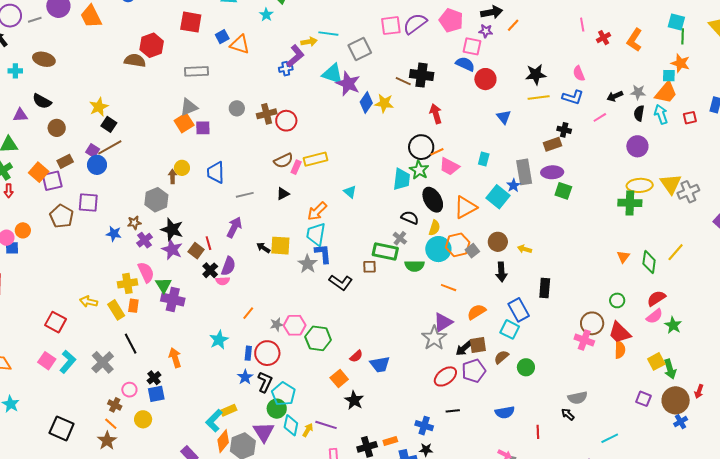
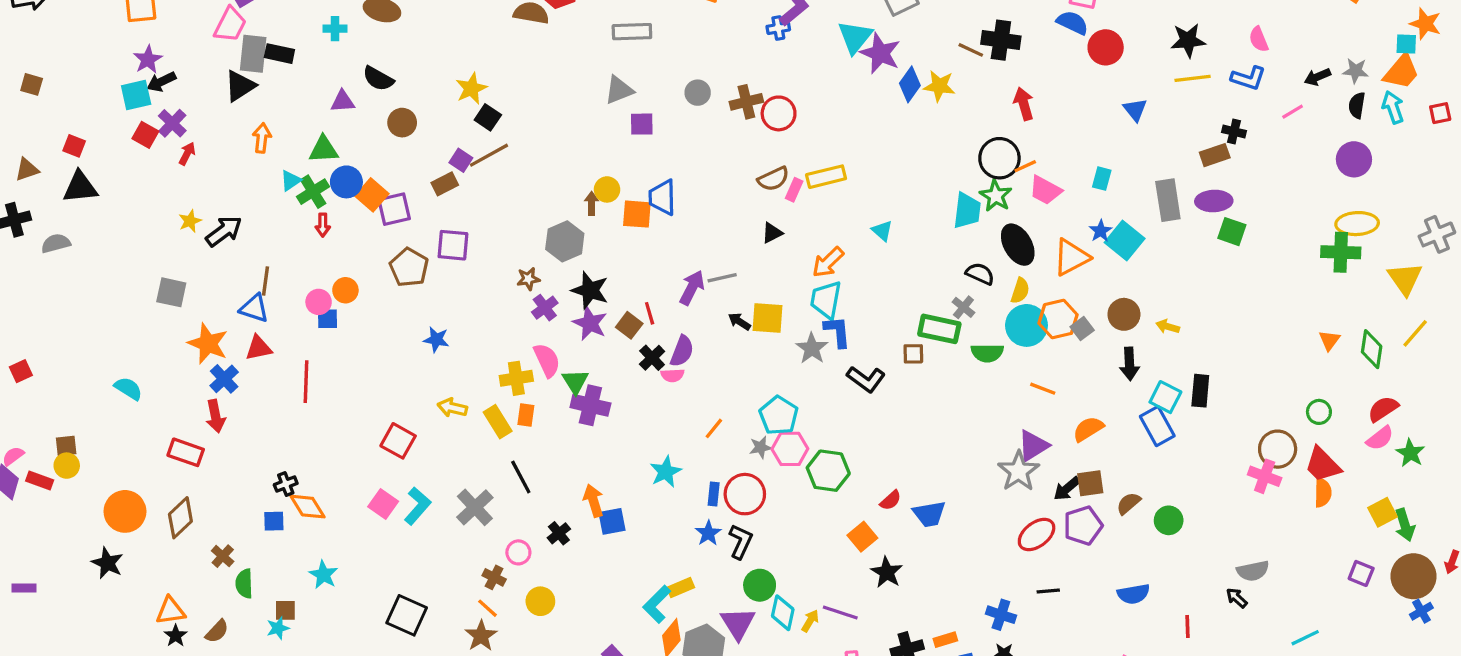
cyan triangle: (333, 74) -> (855, 37), turned 50
orange square: (184, 123) -> (637, 214), moved, turned 36
brown rectangle: (65, 161) -> (445, 184), moved
blue circle: (97, 165) -> (346, 182), moved
yellow triangle: (671, 184) -> (1405, 279), moved
blue star: (513, 185) -> (1101, 231), moved
gray line: (245, 195) -> (722, 278), moved
blue star: (114, 234) -> (436, 339), moved
cyan square: (510, 329) -> (1165, 397), moved
blue square: (156, 394) -> (612, 521), moved
cyan pentagon: (283, 394) -> (779, 415), moved

